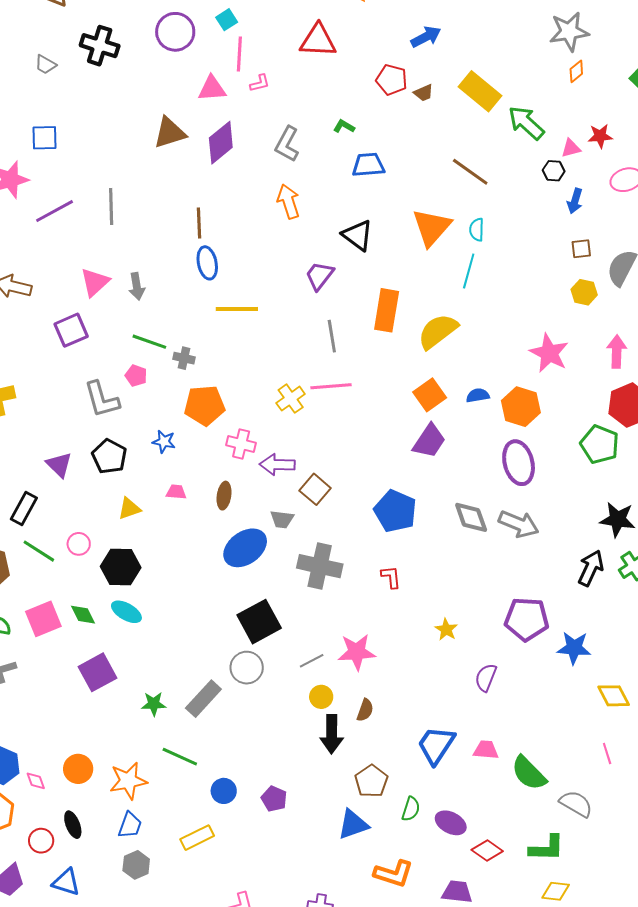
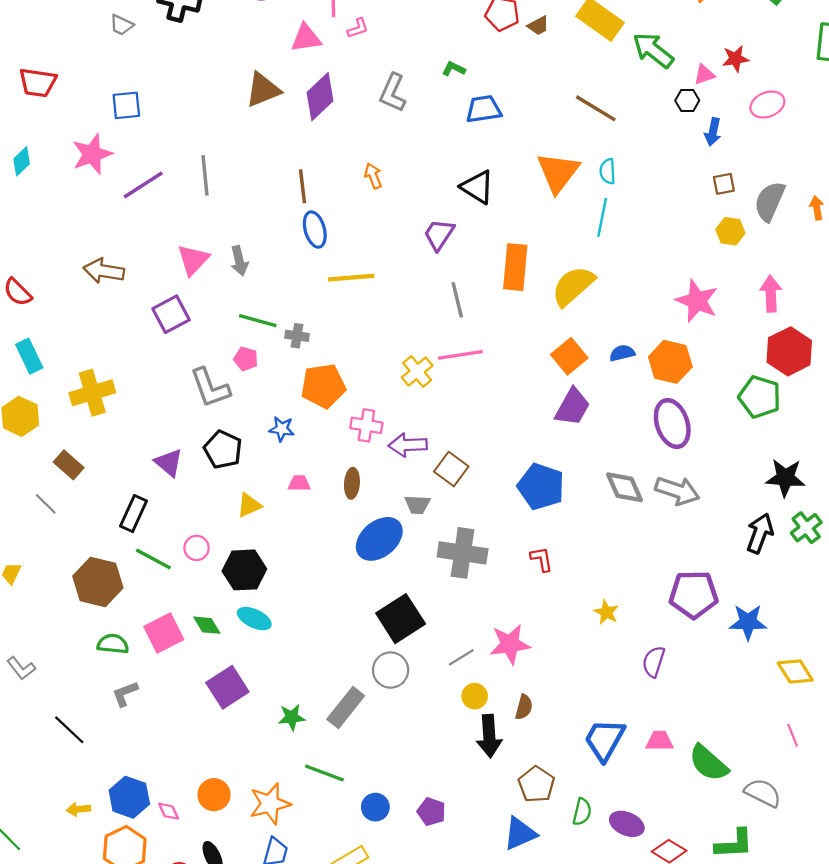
orange arrow: (288, 201) -> (373, 176), moved, size x0.7

